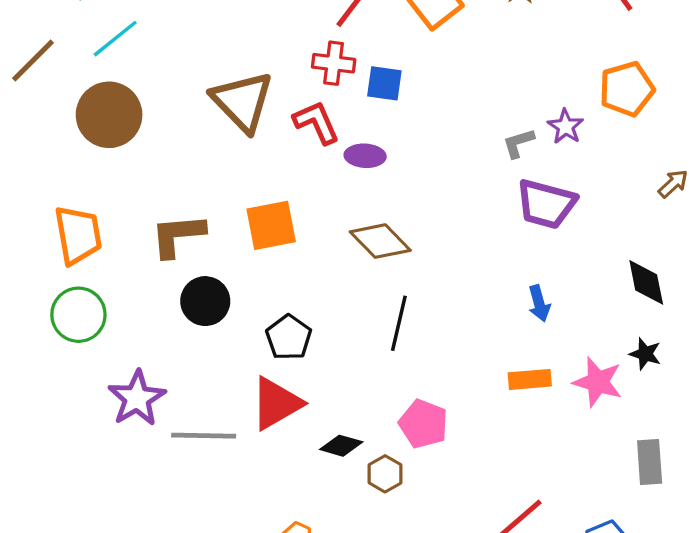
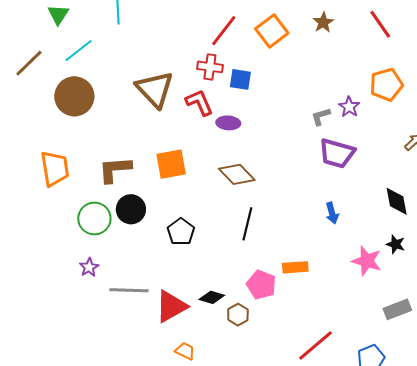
green circle: (78, 315) -> (94, 219), moved
orange rectangle: (530, 379) -> (295, 267), moved
purple star: (137, 398) -> (89, 267), size x0.6
red triangle: (276, 403) -> (171, 306), moved
gray rectangle: (650, 462) -> (397, 309), turned 72

